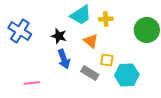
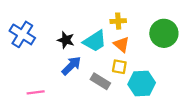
cyan trapezoid: (81, 15) -> (95, 41), moved
orange triangle: (91, 41) -> (122, 44), moved
blue arrow: (64, 59) -> (71, 66), turned -114

